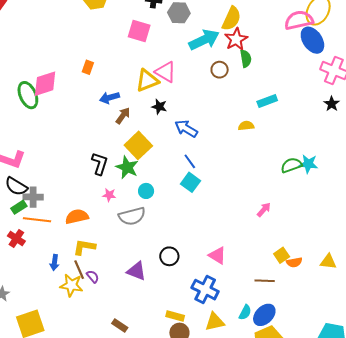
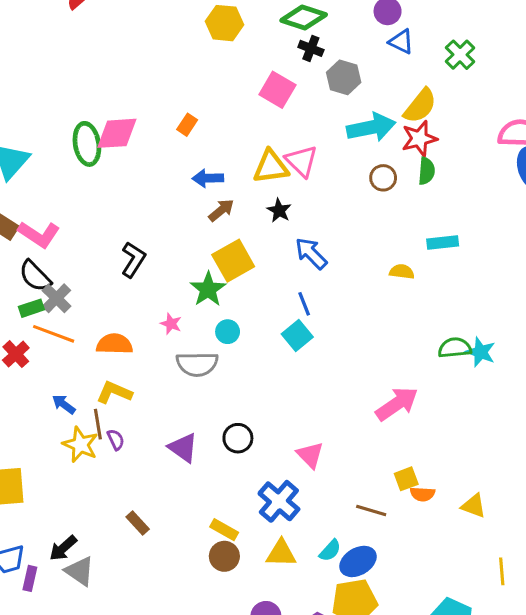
black L-shape: (100, 164) -> (133, 260), moved
gray cross: (33, 197) -> (56, 298), turned 30
pink arrow: (264, 210) -> (397, 404), size x1.8
blue arrow: (54, 263) -> (64, 404), turned 105

